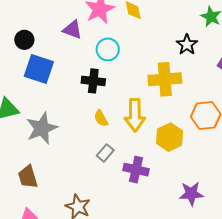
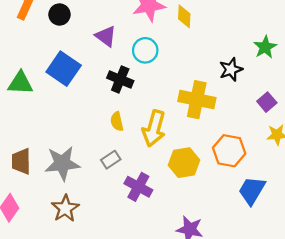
purple triangle: (72, 30) -> (106, 36), moved
blue square: (39, 69) -> (64, 69), moved
gray star: (42, 128) -> (62, 163), moved

